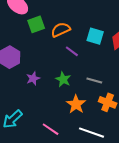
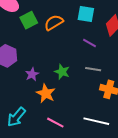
cyan square: (95, 36) -> (86, 14), moved
purple line: (72, 51) -> (89, 43), moved
orange star: (76, 104) -> (46, 93), moved

